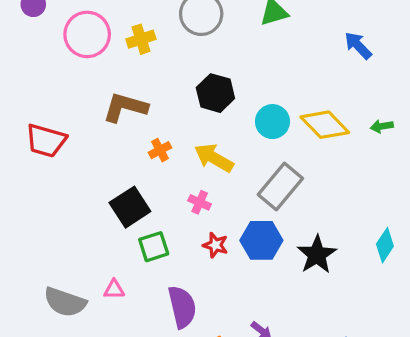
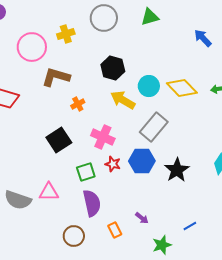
pink circle: (87, 34) -> (32, 47), moved
yellow arrow: (214, 158) -> (123, 100), moved
pink cross: (200, 202) -> (103, 137), size x1.6
green square: (154, 247) -> (86, 172), moved
pink triangle: (114, 289) -> (49, 192), size x1.5

